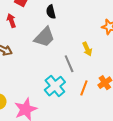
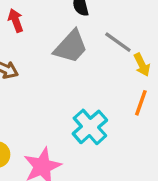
gray line: (69, 64) -> (118, 42), moved, turned -30
orange line: (84, 88) -> (141, 103), moved

